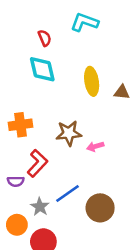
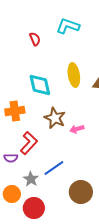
cyan diamond: (42, 69) -> (40, 85), moved
brown star: (69, 133) -> (55, 118), turned 30
brown circle: (100, 208) -> (81, 192), moved

